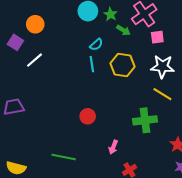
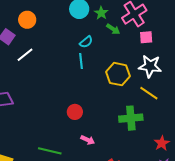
yellow hexagon: (123, 65) -> (118, 74), moved
pink arrow: (113, 147) -> (88, 140), moved, turned -88

